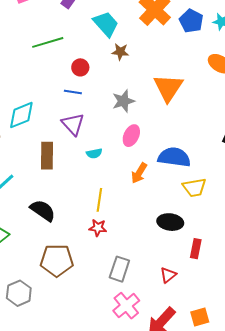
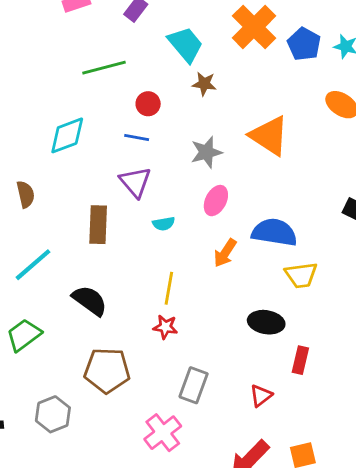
orange triangle: (168, 88) -> (269, 136), turned -32
cyan diamond: (21, 115) -> (67, 135), moved
pink cross: (126, 306) -> (163, 433), moved

